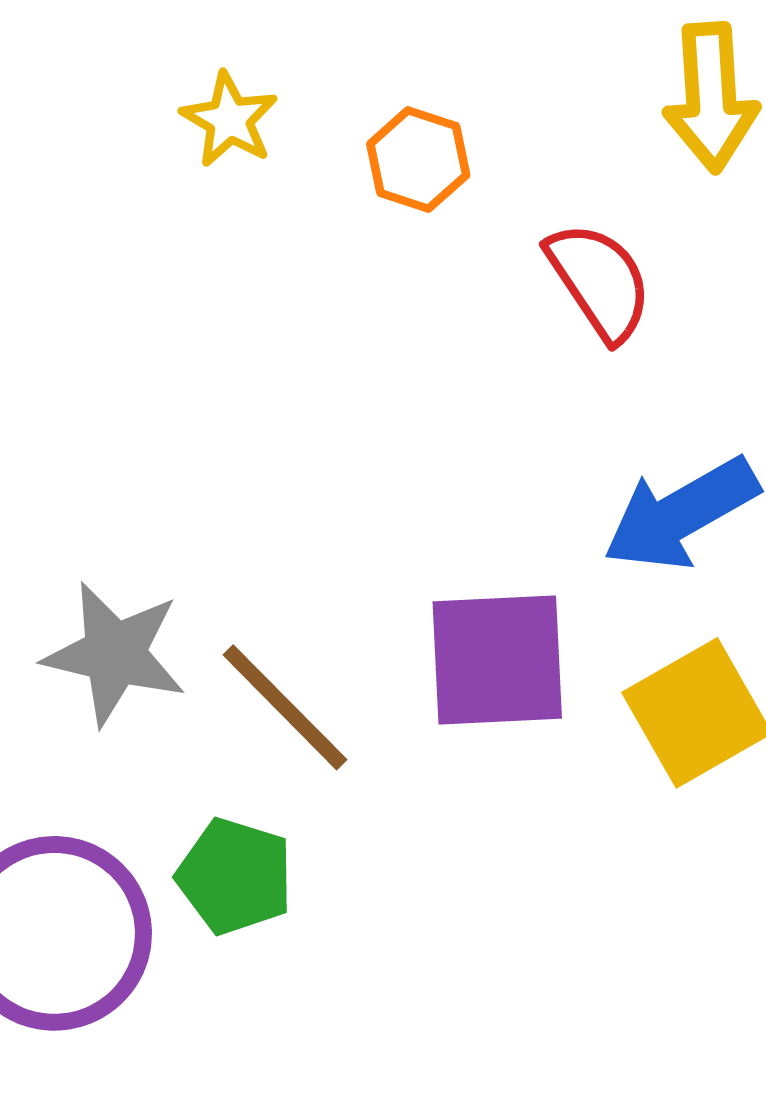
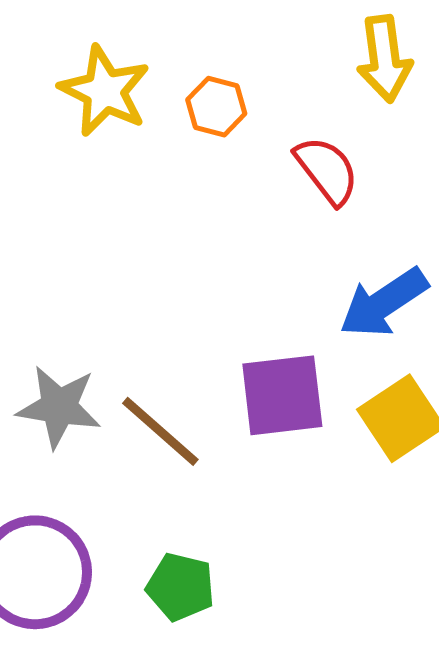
yellow star: (229, 120) -> (105, 91), size x1.6
green pentagon: (235, 876) -> (181, 587), moved

